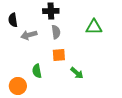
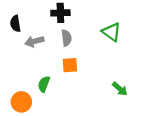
green triangle: (94, 27) -> (111, 32), turned 36
green semicircle: (37, 71) -> (44, 84), turned 32
green arrow: (77, 73) -> (120, 89), moved

